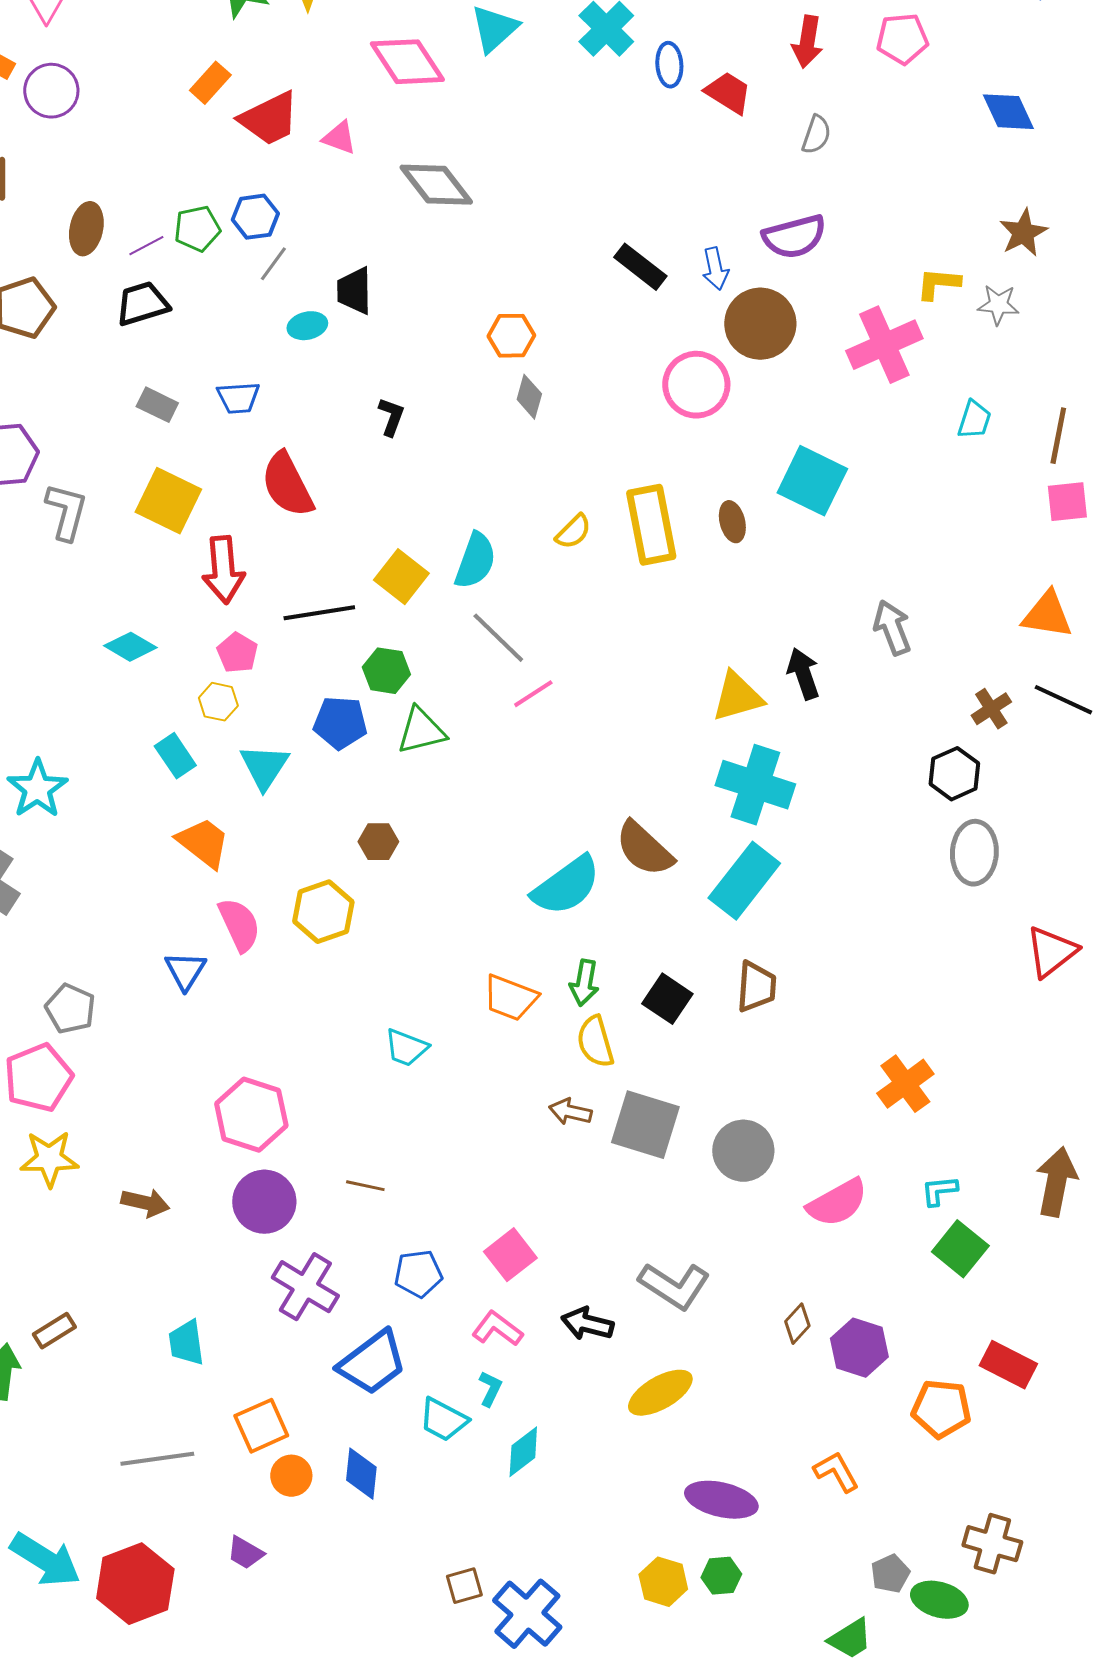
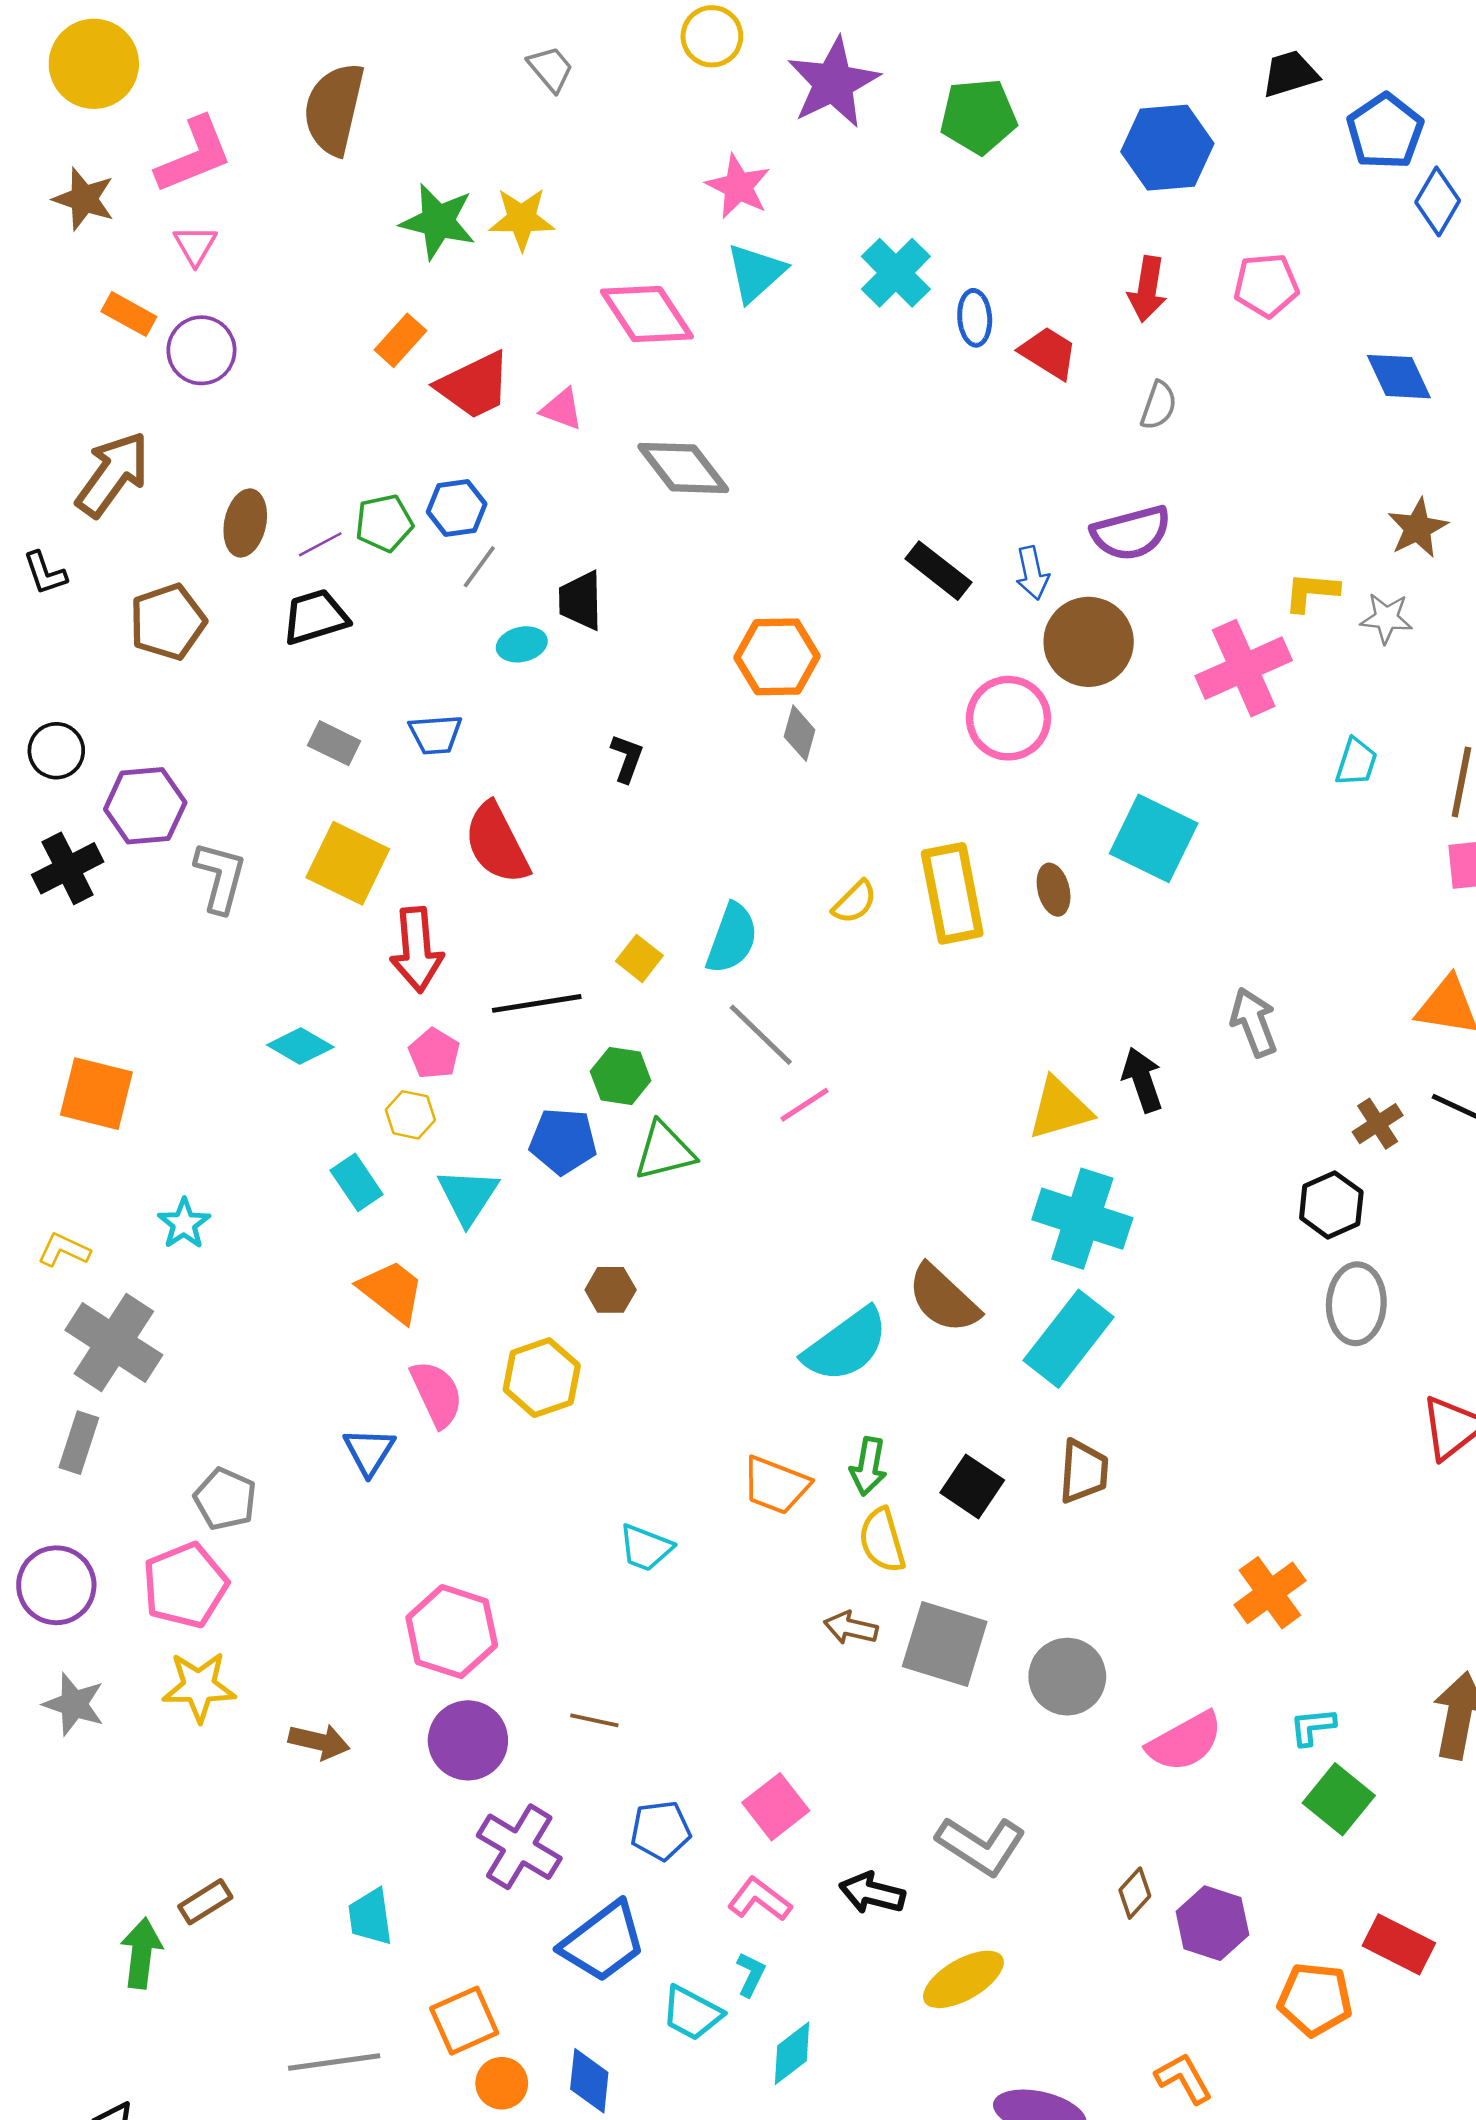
orange hexagon: (511, 336) -> (777, 657), size x1.4
yellow square: (401, 577) -> (639, 958), size x0.7
cyan star: (37, 789) -> (184, 1224), size x0.7

